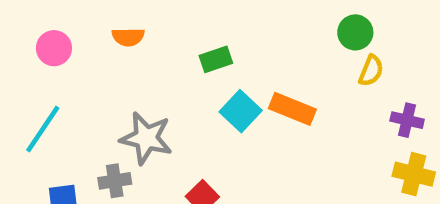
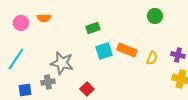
orange semicircle: (128, 37) -> (44, 18), moved
yellow semicircle: (371, 71) -> (152, 58), moved
cyan square: (241, 111) -> (104, 51), turned 30

